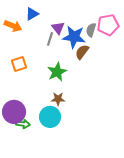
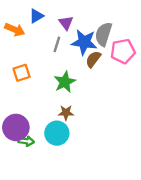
pink pentagon: (108, 25) -> (123, 51), moved
purple triangle: (58, 28) -> (66, 23), moved
gray semicircle: (91, 30) -> (103, 34), size x1.5

